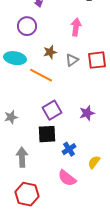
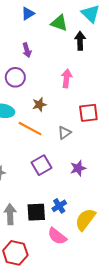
gray triangle: (72, 60) -> (64, 133), moved
black square: (47, 134) -> (36, 212), moved
yellow semicircle: (94, 162) -> (85, 219), size x1.6

